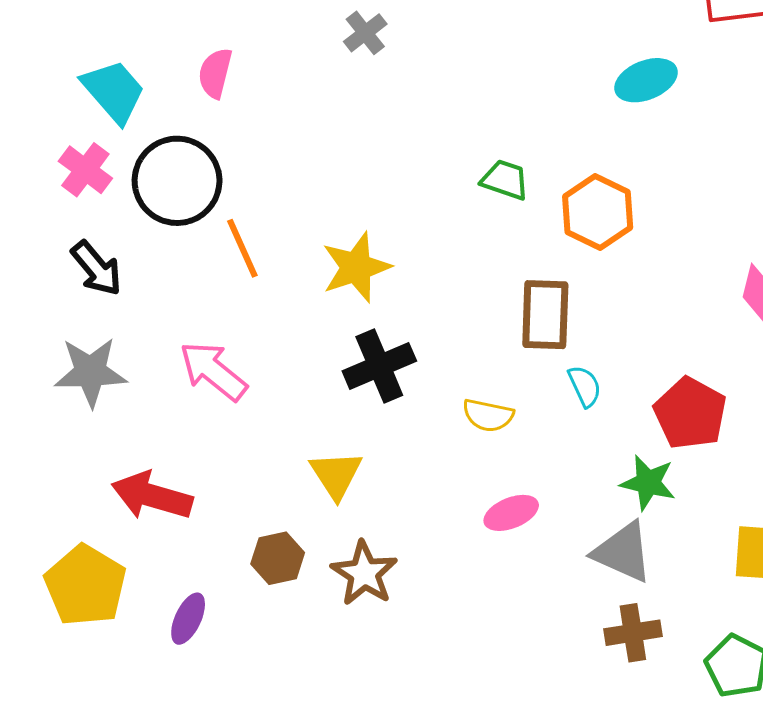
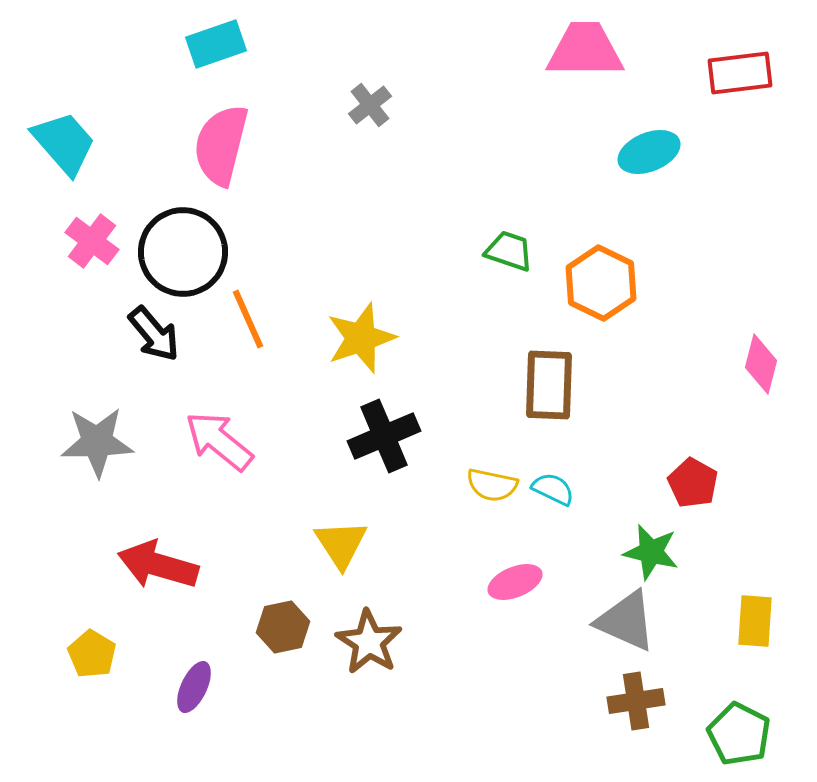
pink semicircle: (215, 73) -> (221, 145), size x1.6
cyan trapezoid: (114, 91) -> (64, 143), moved
black arrow: (96, 268) -> (154, 334), moved
cyan semicircle: (585, 386) -> (553, 489), moved, turned -39
red pentagon: (690, 413) -> (693, 483), size x0.7
yellow pentagon: (85, 585) -> (92, 654), size x0.6

